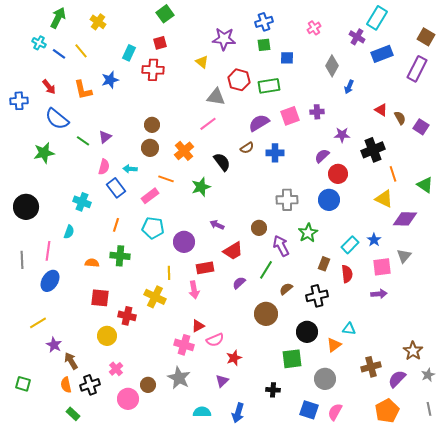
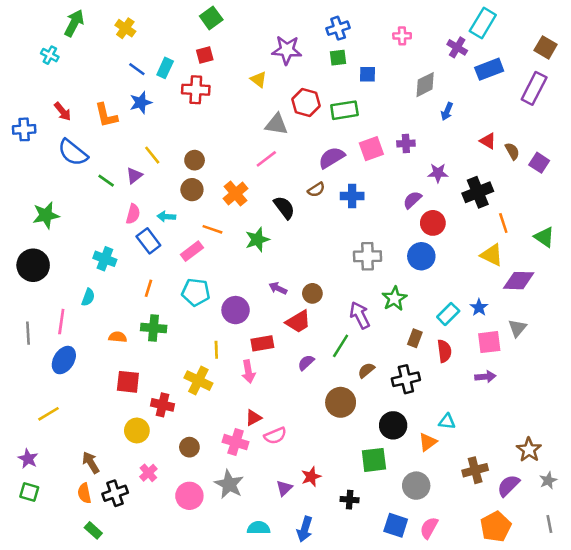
pink cross: (314, 28) -> (402, 36), turned 32
yellow line: (81, 51) -> (152, 155), moved
blue line: (59, 54) -> (137, 69), moved
gray diamond: (332, 66) -> (425, 85), turned 35
green star: (44, 153) -> (46, 215), moved
brown circle: (259, 228) -> (312, 293), moved
purple star: (54, 345) -> (28, 459), moved
red star: (234, 358) -> (311, 477), moved
brown circle: (148, 385) -> (189, 447), moved
pink circle: (128, 399) -> (189, 496), moved

